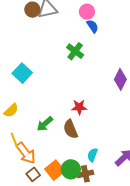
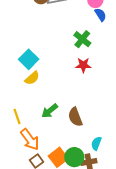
red star: (79, 107) -> (83, 65), moved
yellow semicircle: (11, 110) -> (32, 78), moved
yellow line: (14, 140) -> (17, 116), moved

